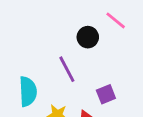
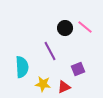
pink line: (116, 20) -> (85, 27), moved

